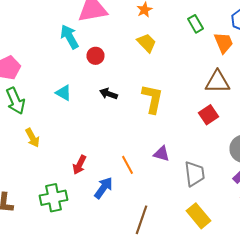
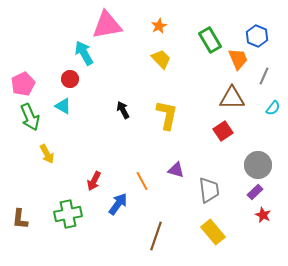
green rectangle: (196, 24) -> (210, 40), size x1.4
red circle: (96, 56) -> (70, 79), moved
cyan triangle: (64, 93) -> (63, 106), moved
black arrow: (108, 94) -> (123, 110), turned 42

